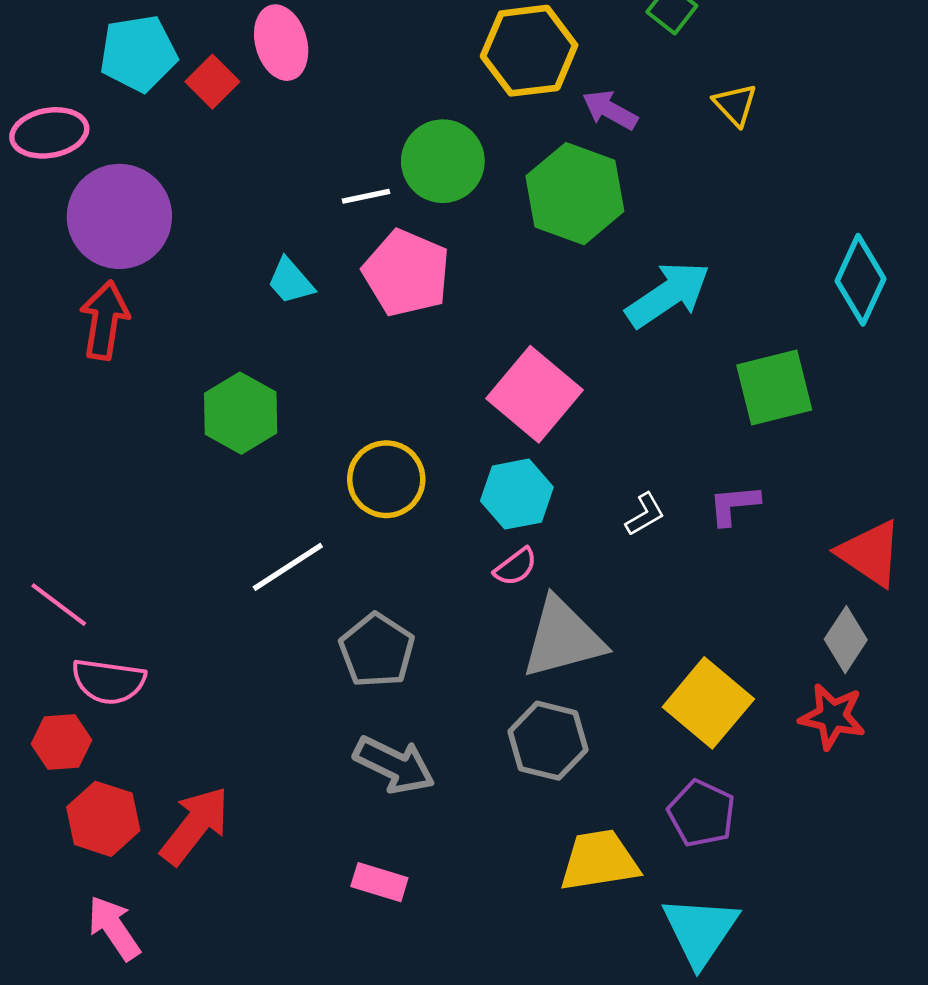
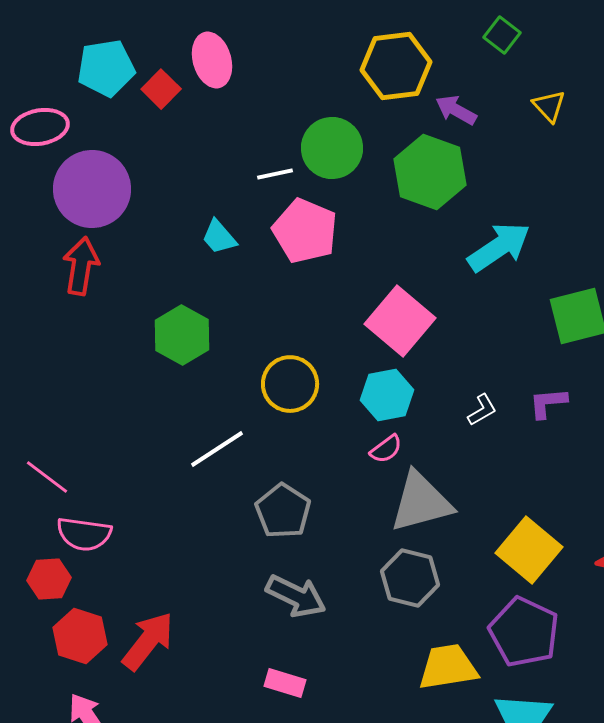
purple pentagon: (702, 813) -> (524, 632), size x1.4

